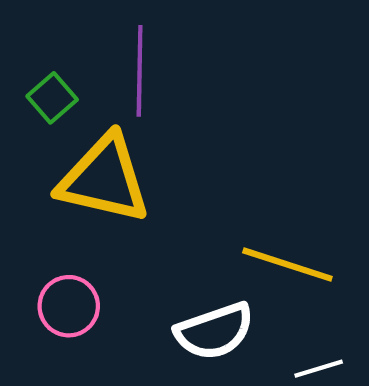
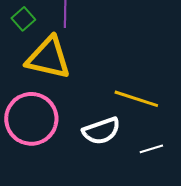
pink circle: (69, 306) -> (31, 119), size x1.8

